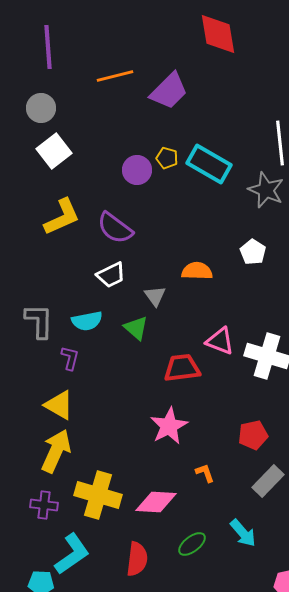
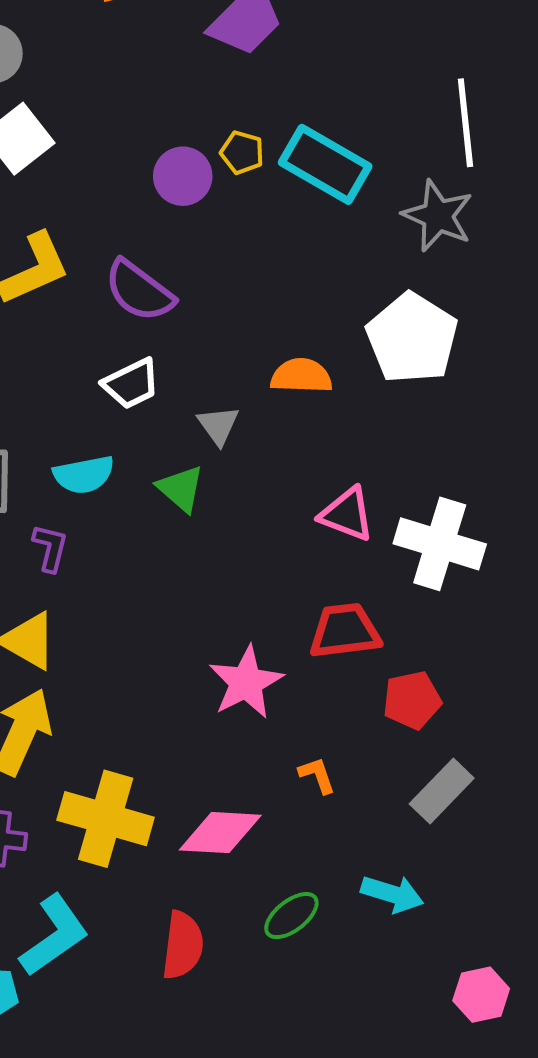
white pentagon: (253, 252) -> (412, 338), size x1.8
red trapezoid: (182, 368) -> (345, 631), moved
cyan arrow: (243, 533) -> (392, 894), turned -32

